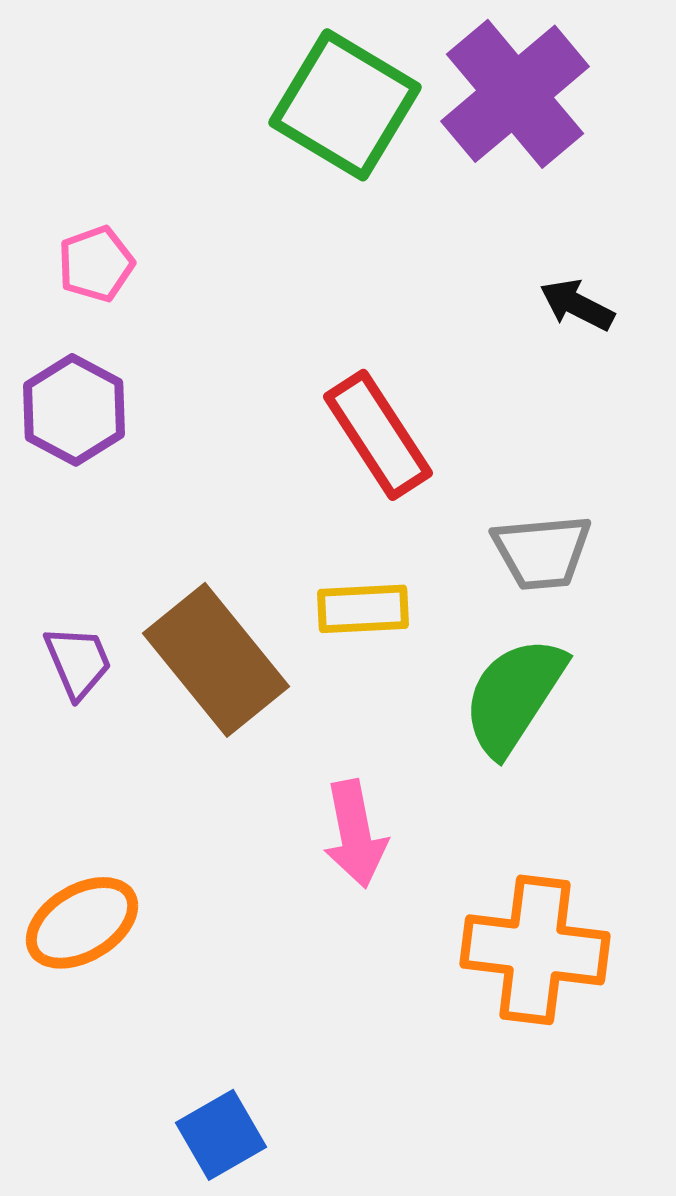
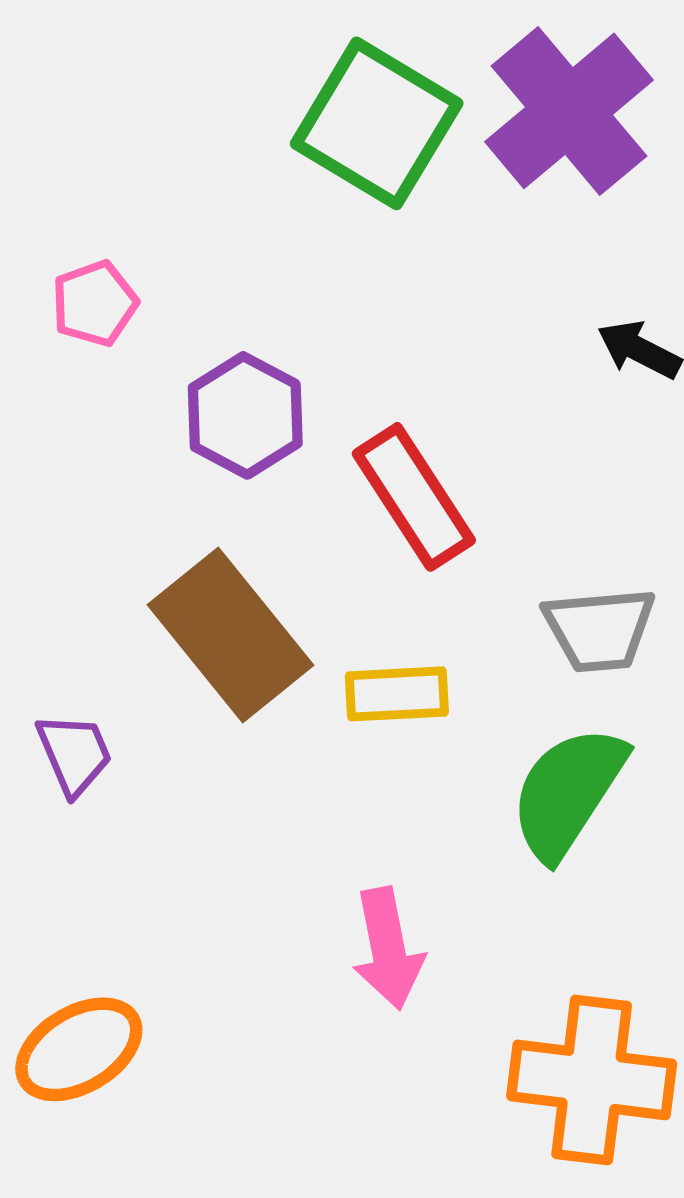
purple hexagon: (74, 410) -> (245, 415), moved
brown rectangle: (216, 660) -> (231, 635), moved

